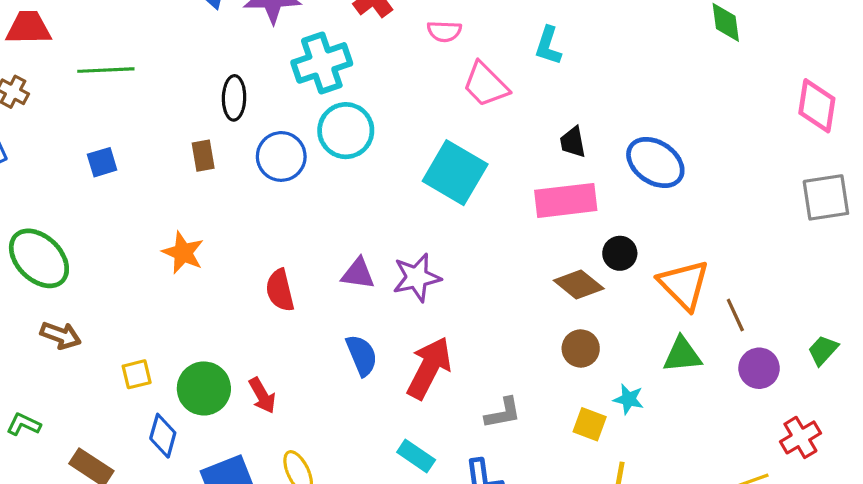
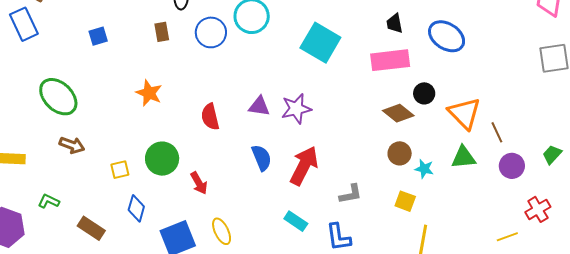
green circle: (204, 388) -> (162, 159), moved
cyan star: (629, 399) -> (424, 169), moved

